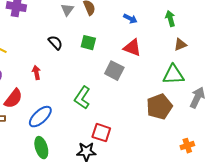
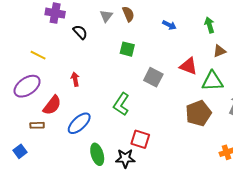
black semicircle: (55, 43) -> (80, 32), moved
red triangle: (132, 48) -> (188, 66), moved
green ellipse: (41, 148) -> (97, 154), moved

